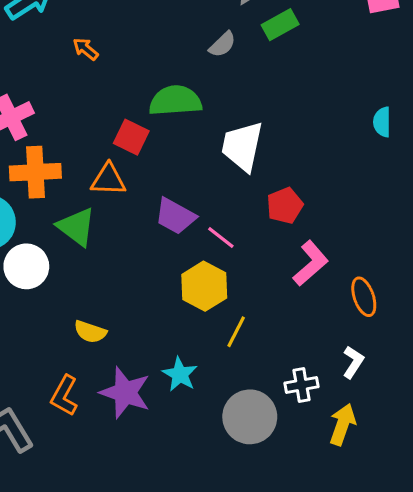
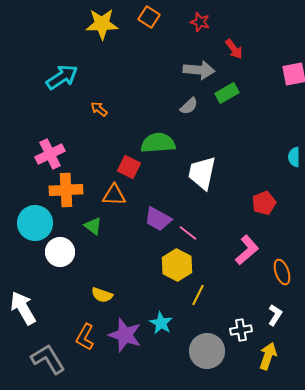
red pentagon: (285, 206) -> (264, 203), moved
green triangle: (76, 227) -> (93, 226), size x0.7

